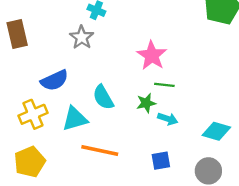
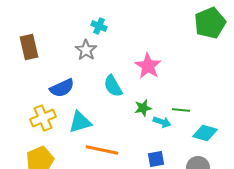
green line: (164, 85) -> (181, 110), moved
cyan semicircle: (103, 97) -> (113, 86), moved

